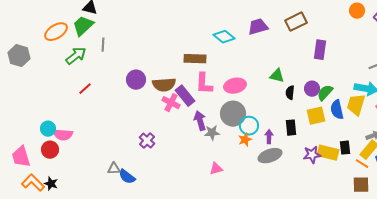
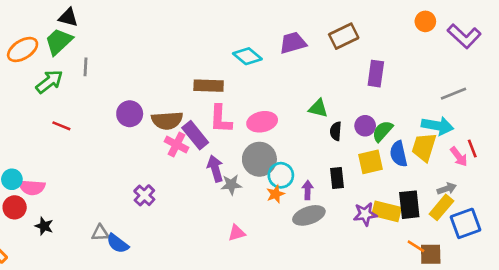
red line: (85, 89) -> (61, 126), turned 64
black rectangle: (345, 148) -> (409, 205), size x1.5
orange line: (362, 164) -> (416, 246), moved
black star: (51, 184) -> (44, 226), moved

